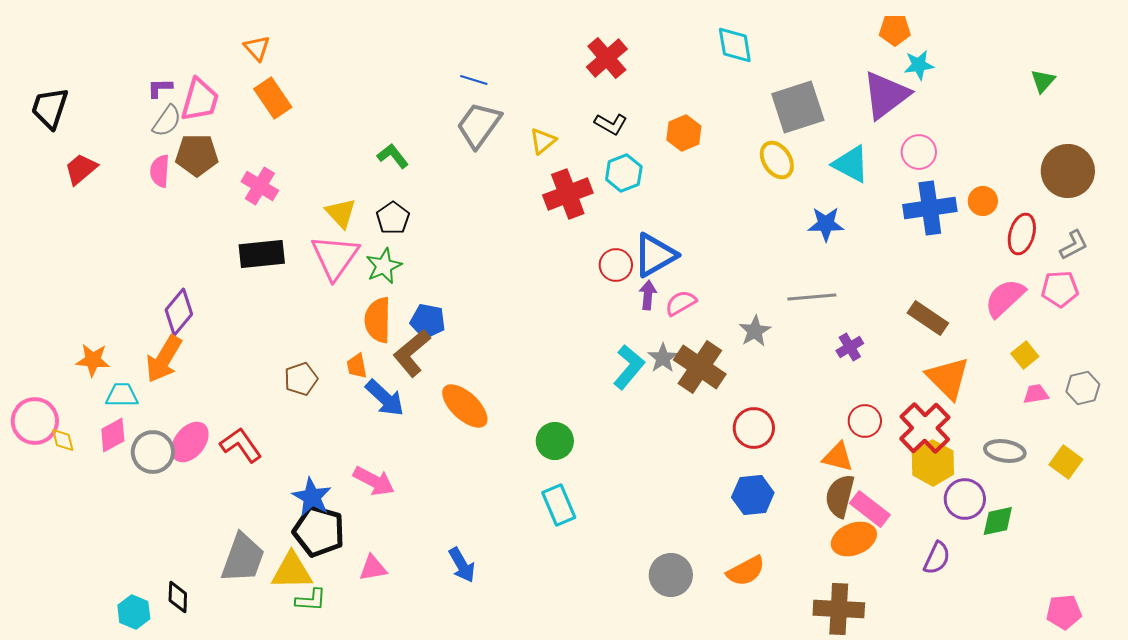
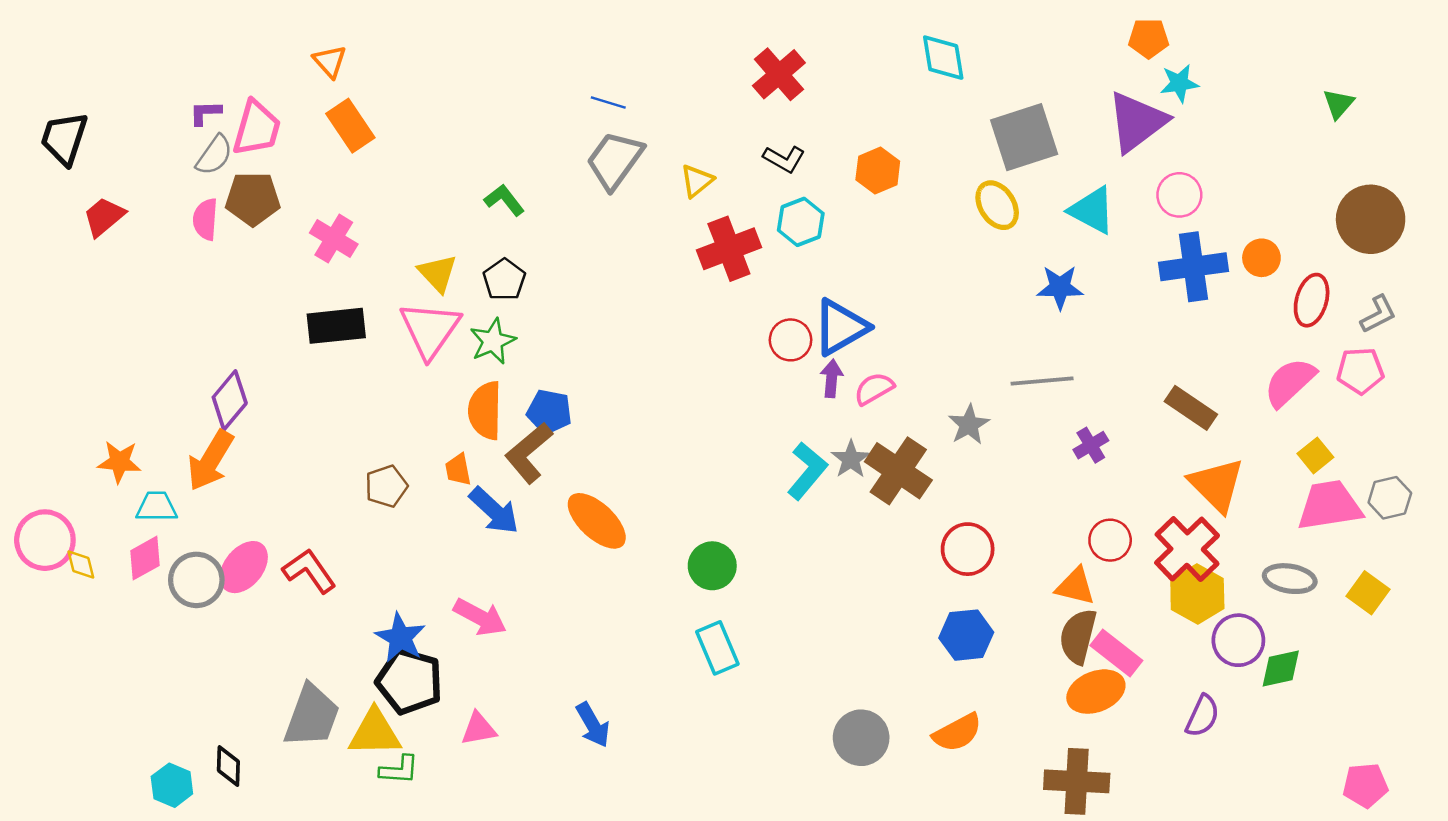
pink trapezoid: (1036, 394) -> (1329, 505), size x2.0

